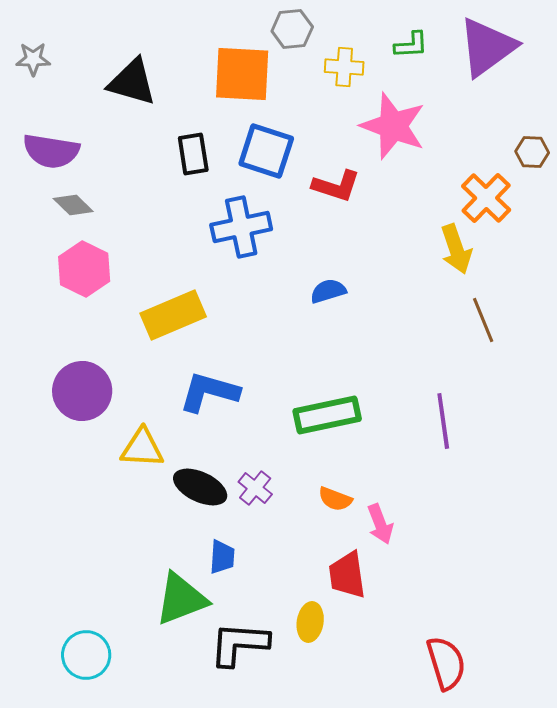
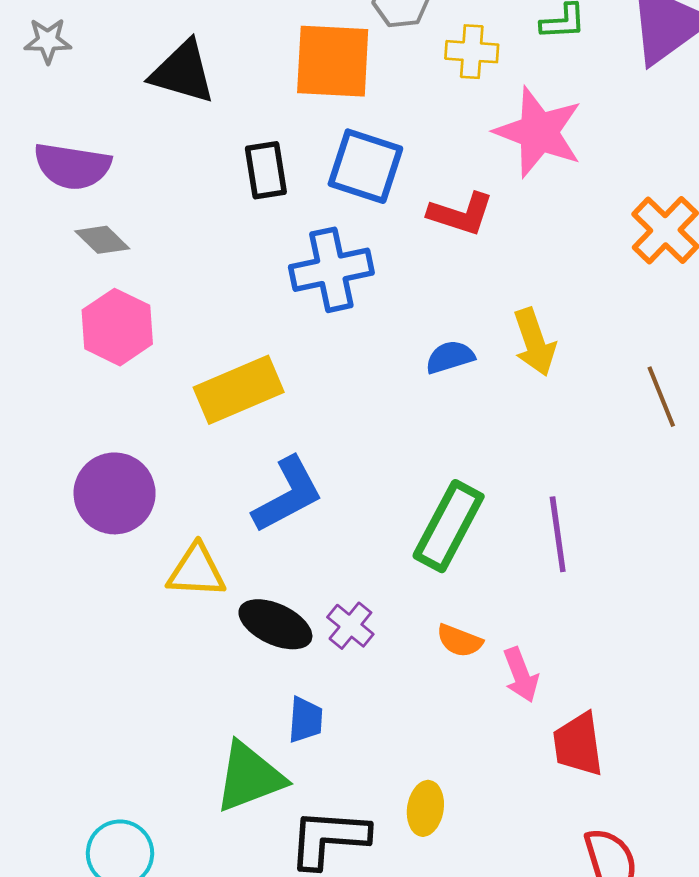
yellow arrow: (456, 249) -> (534, 342), moved
blue L-shape: (209, 392) -> (288, 495), turned 136
green rectangle: (327, 415) -> (449, 526), turned -50
purple line: (443, 421) -> (558, 534), moved
red trapezoid: (347, 575) -> (578, 744), moved

